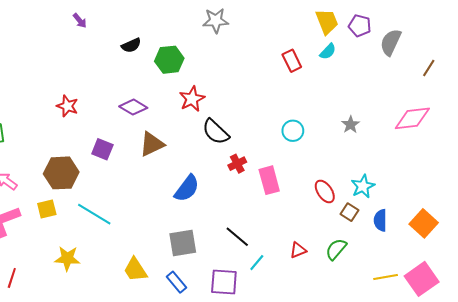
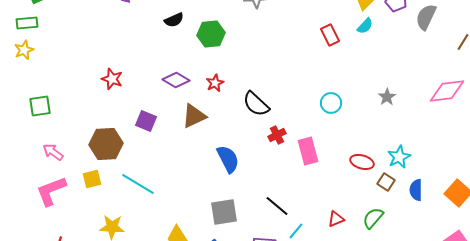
red star: (192, 99) -> (215, 83), moved, size x0.7
blue semicircle: (187, 188) -> (228, 159), turned -64
red ellipse: (325, 191) -> (362, 162), turned -40

